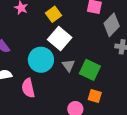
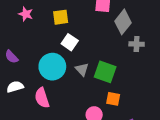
yellow square: (54, 14) -> (61, 17), turned 35
white square: (60, 39) -> (70, 42), size x0.7

